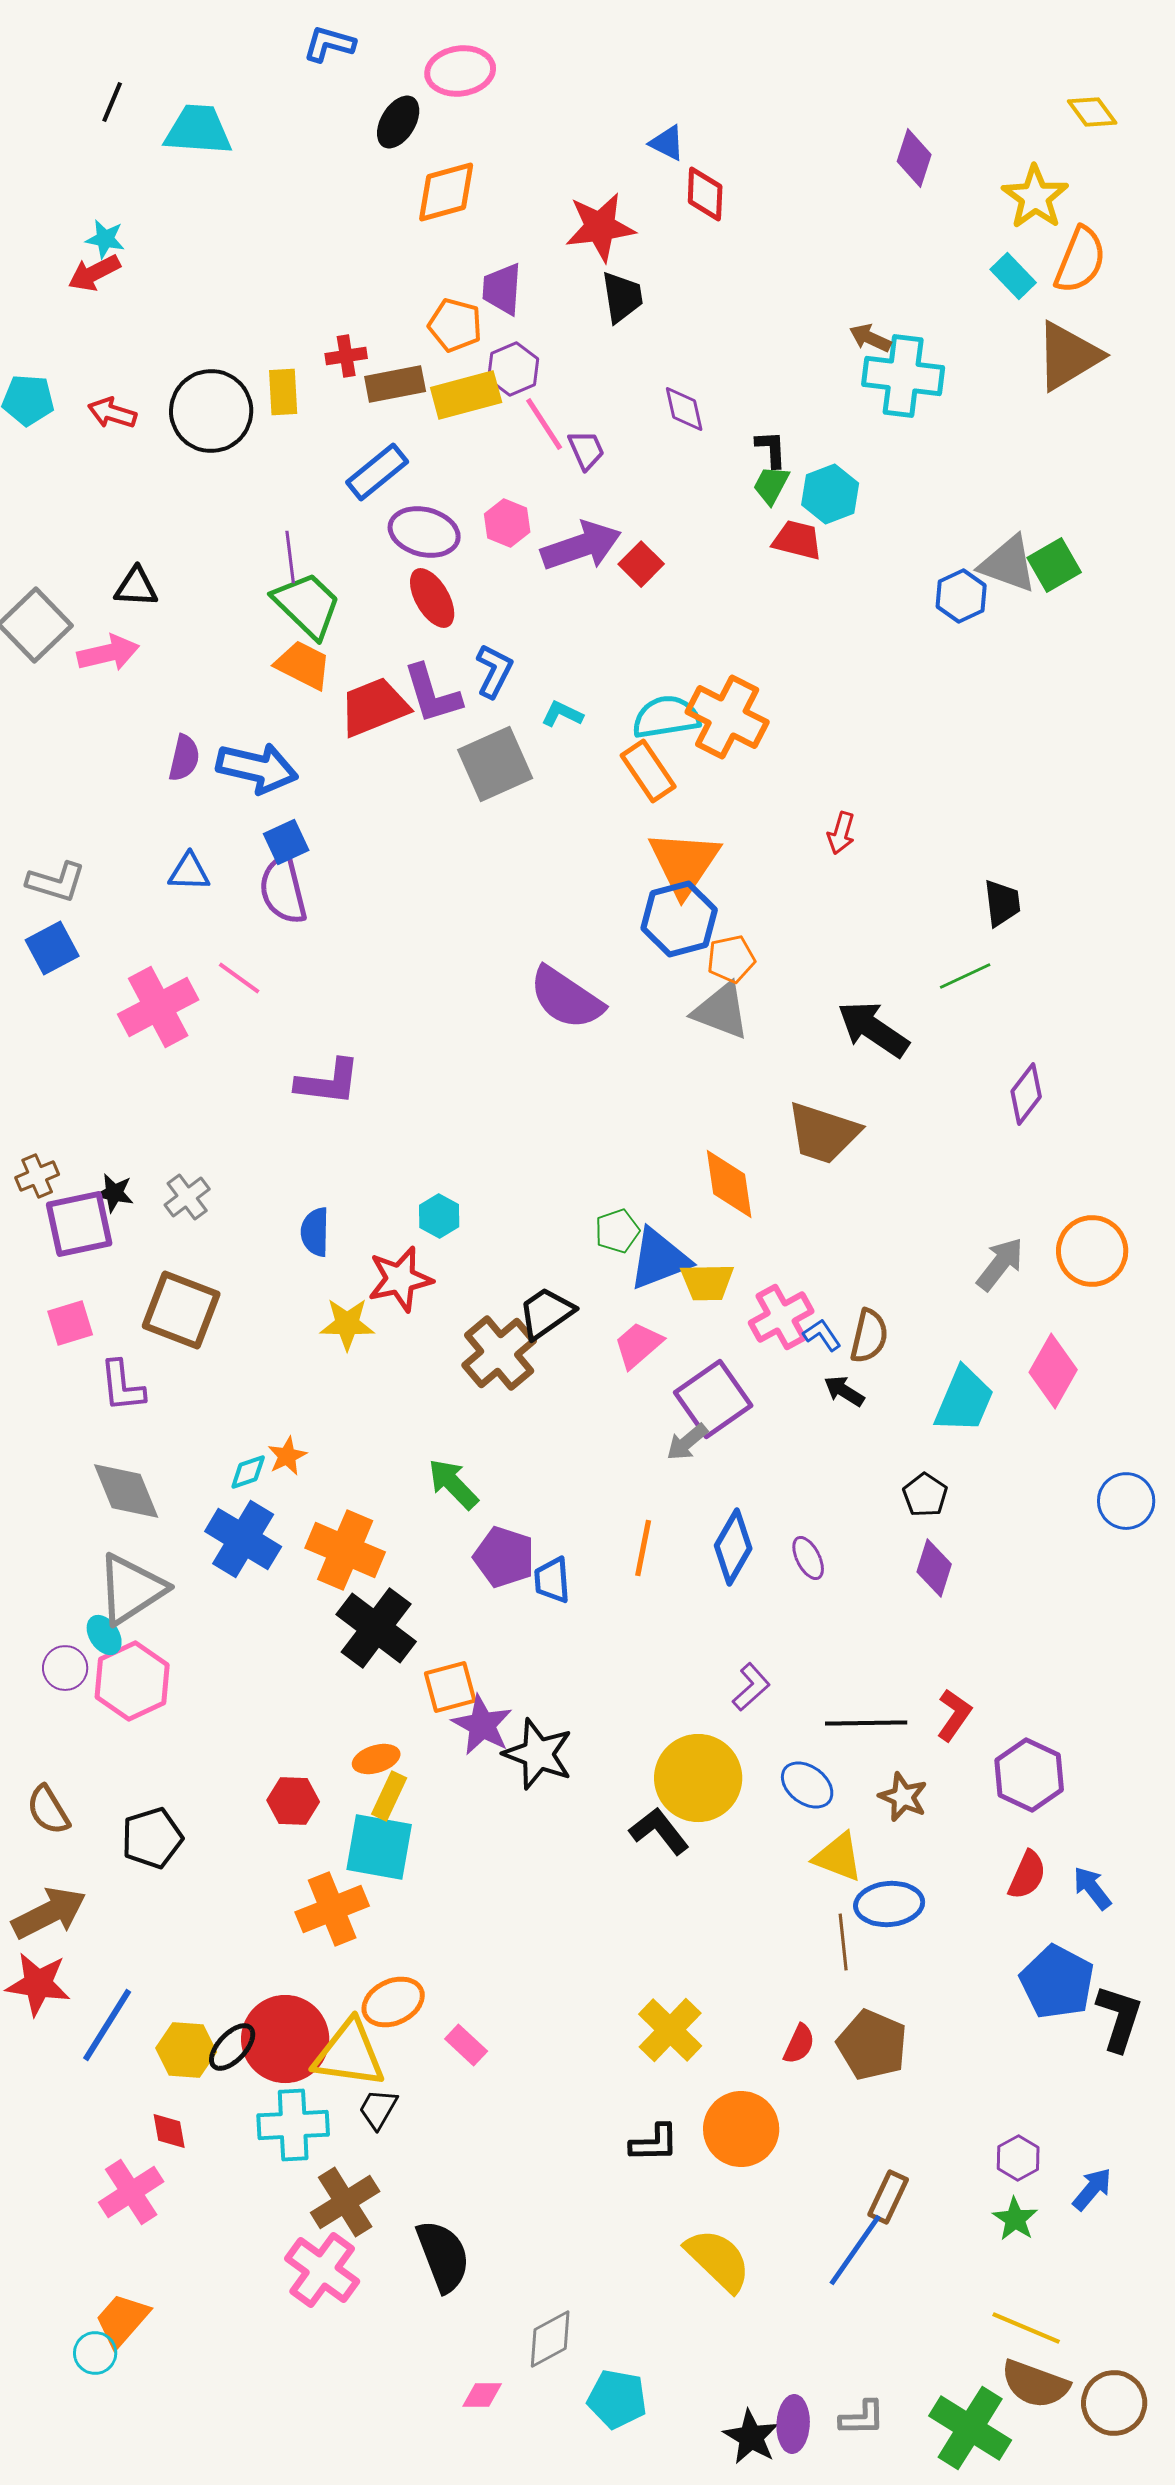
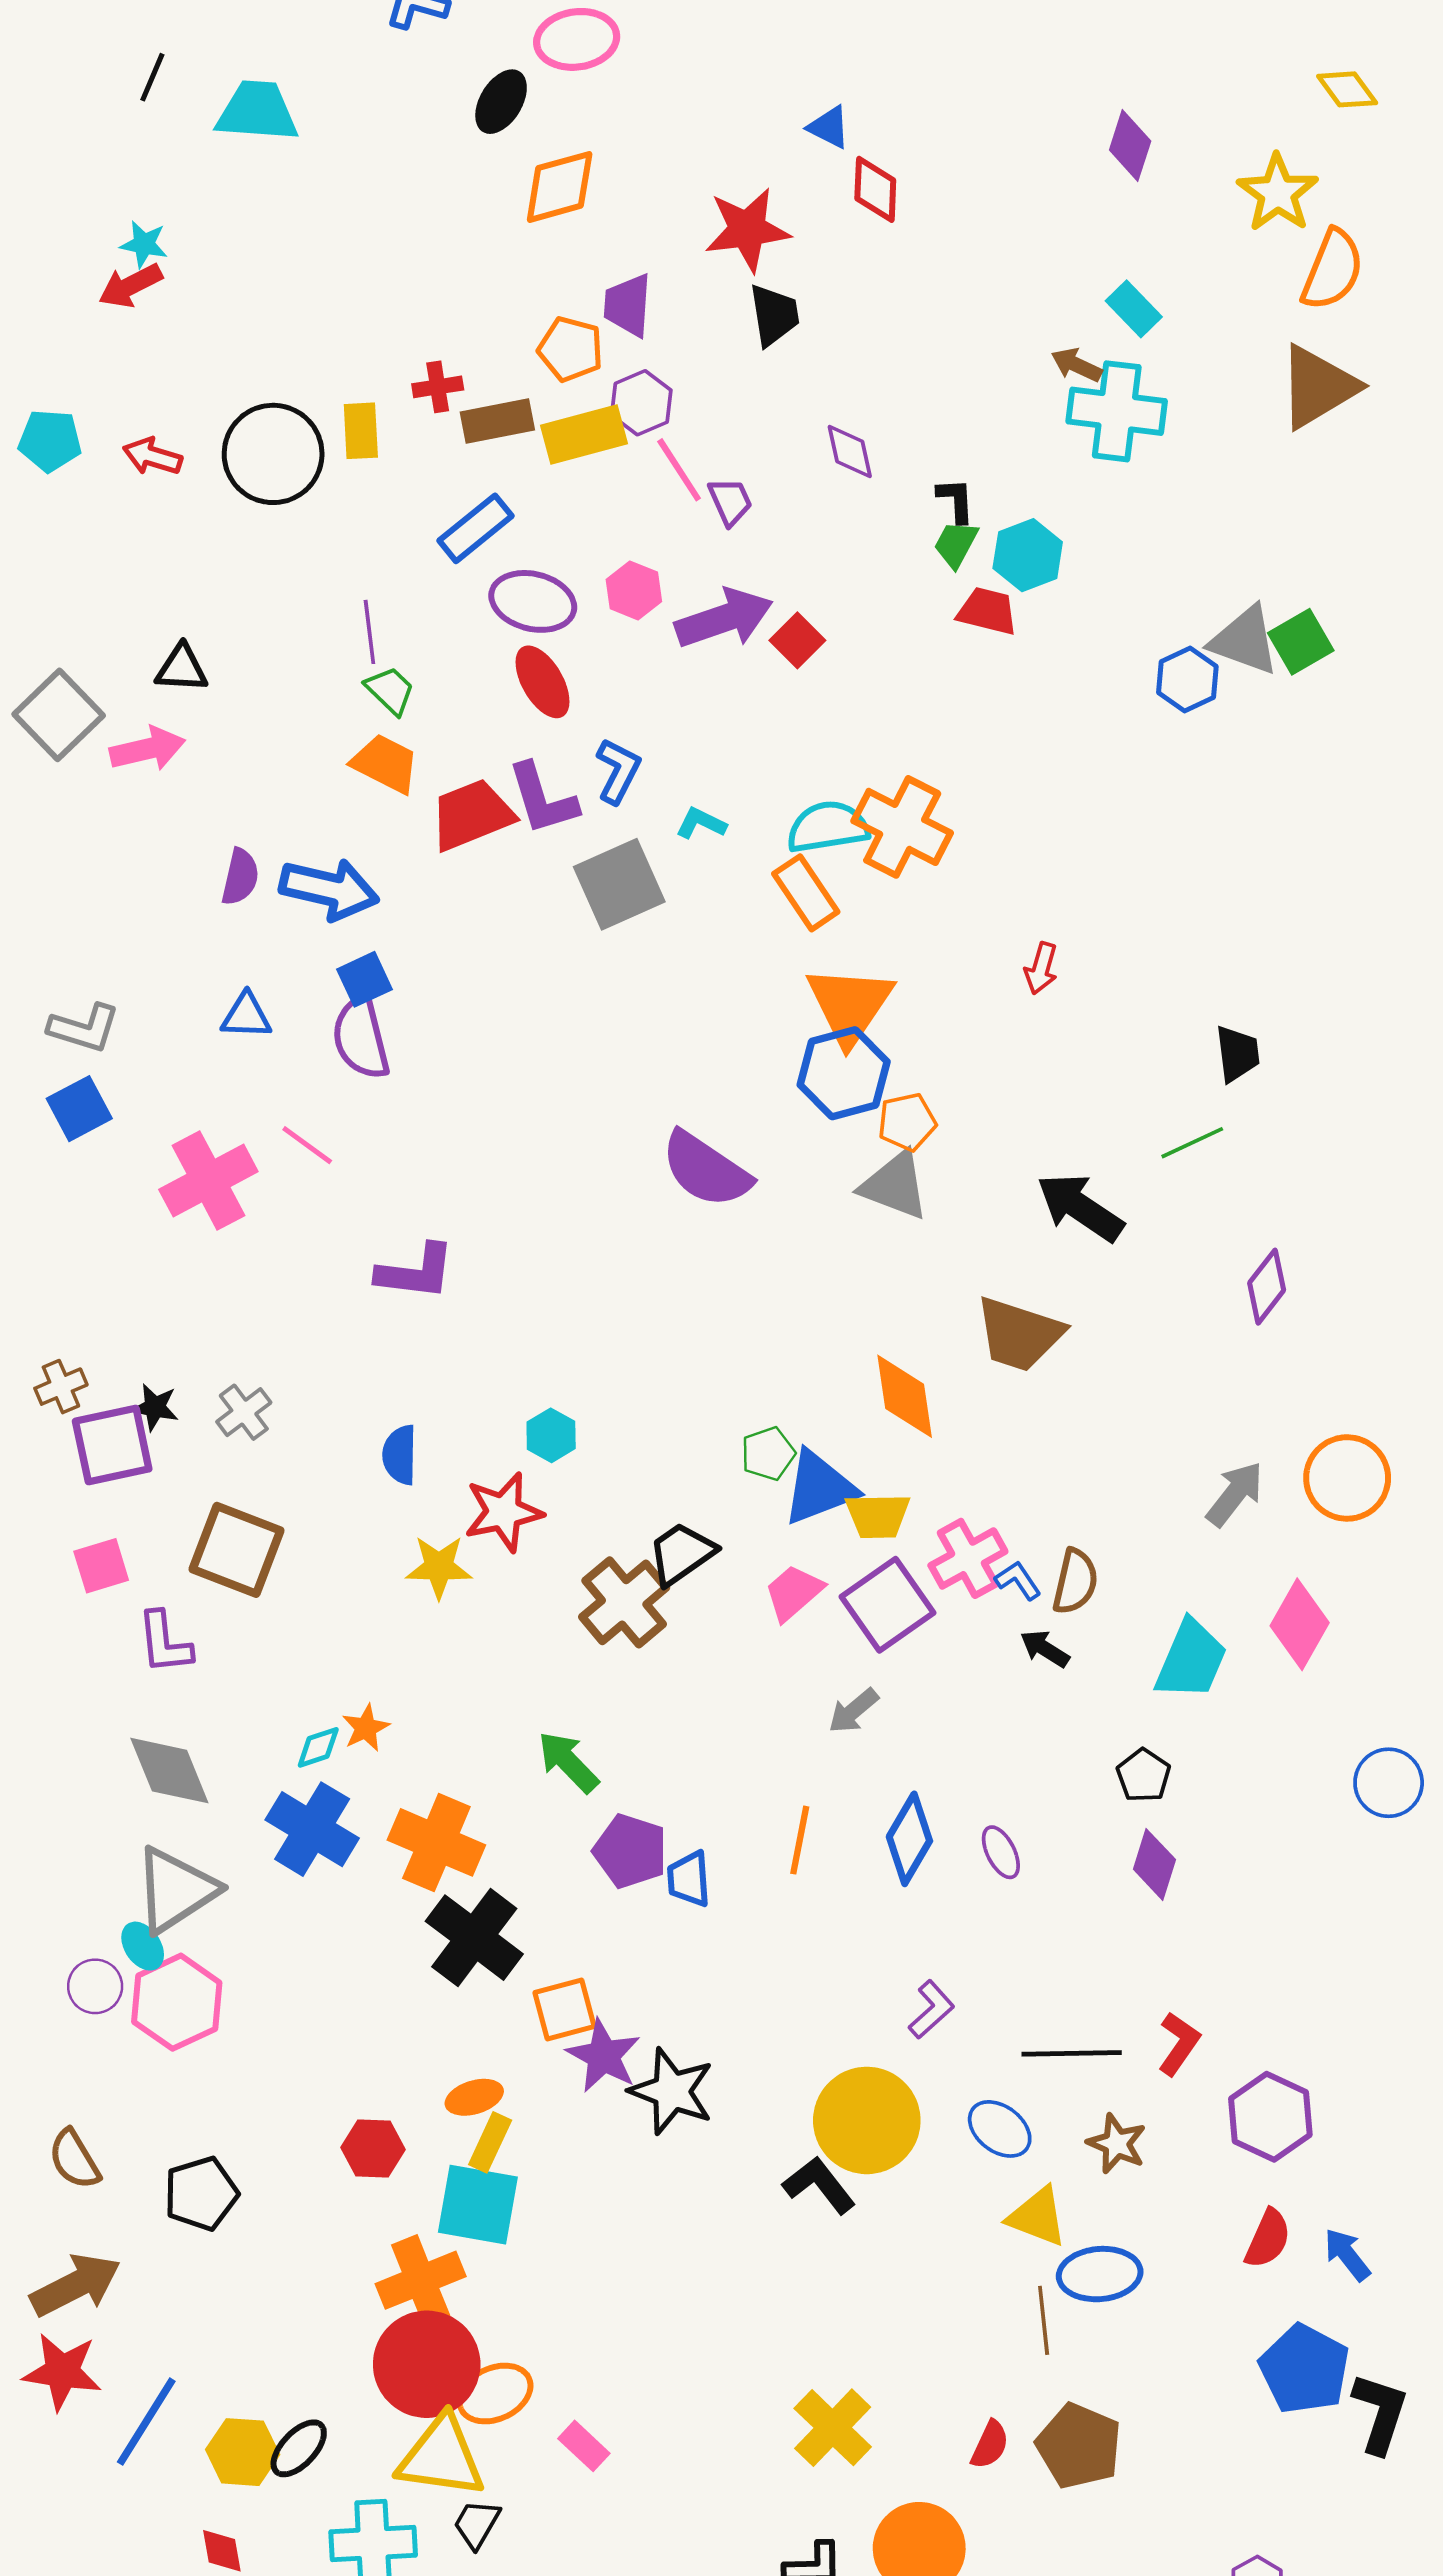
cyan rectangle: (1013, 276) -> (1134, 309), moved
green trapezoid: (307, 605) -> (390, 690), size x0.6
purple square: (713, 1399) -> (888, 1605), moved
red circle: (285, 2039) -> (427, 2364), moved

